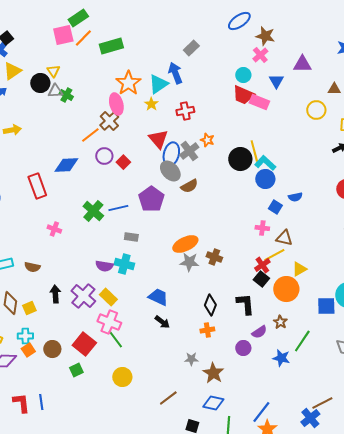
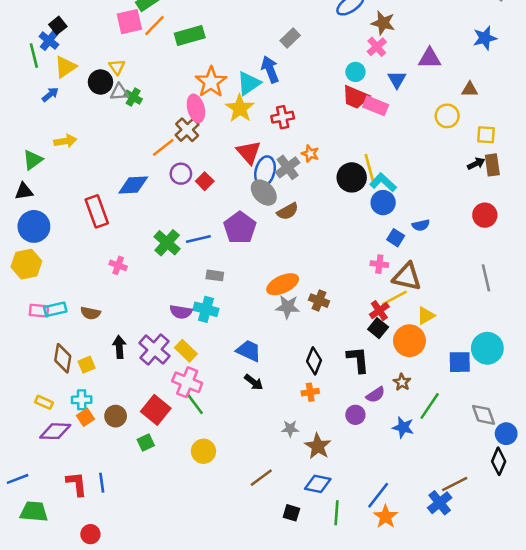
yellow star: (151, 104) -> (240, 108), size x1.6
brown triangle: (284, 238) -> (407, 277), size x1.4

